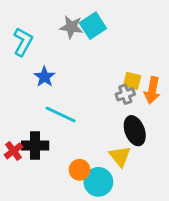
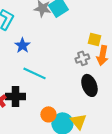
yellow square: (132, 81) -> (94, 39), moved
yellow triangle: (120, 156) -> (78, 121), moved

